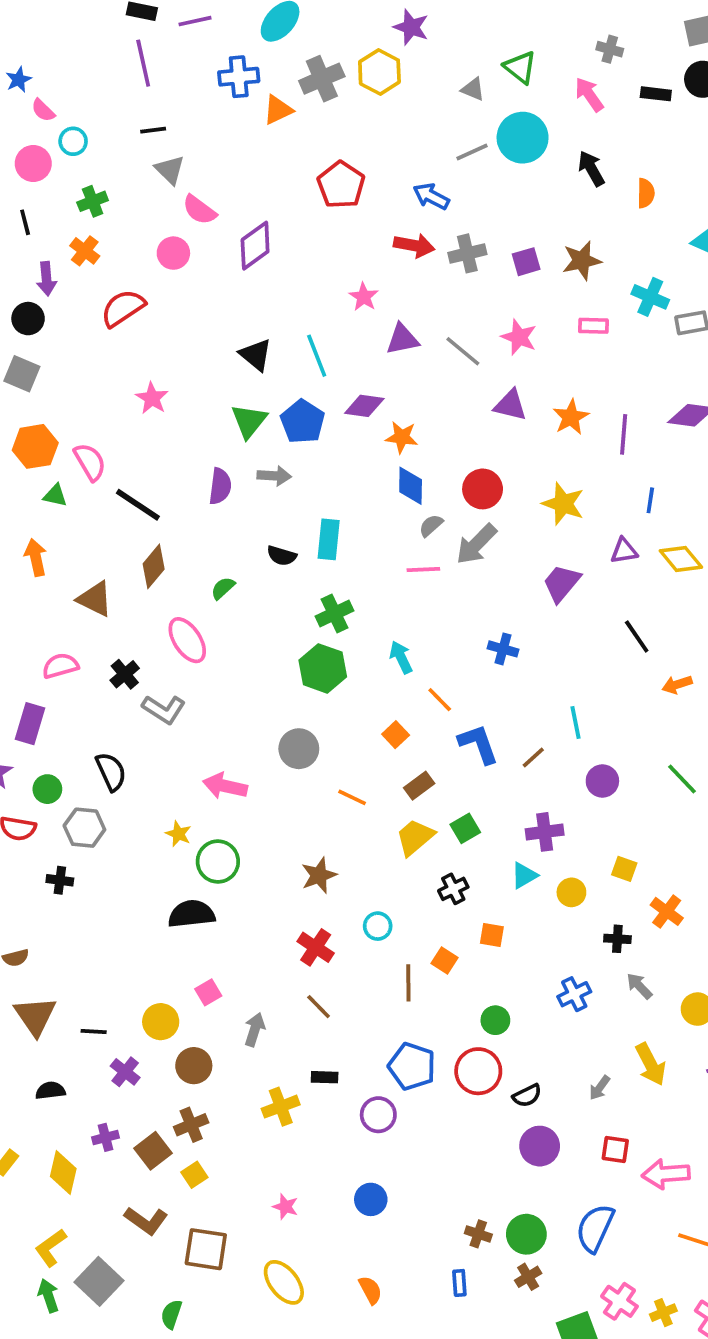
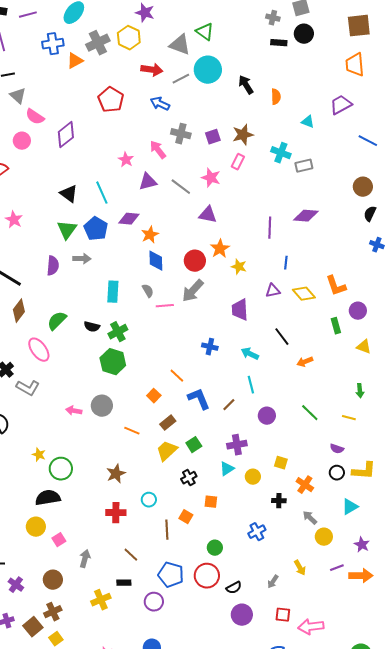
gray cross: (610, 49) -> (273, 18), moved
gray triangle: (473, 89) -> (180, 45), size x1.6
pink arrow: (589, 94) -> (158, 150), moved
red arrow: (414, 246) -> (152, 70), moved
gray cross: (467, 253) -> (181, 134), turned 30
pink rectangle: (593, 326) -> (238, 162), moved, turned -63
orange star: (571, 417) -> (220, 249), moved
orange star: (402, 437) -> (150, 235), turned -30
yellow star: (563, 504) -> (239, 267), size x0.7
gray semicircle: (431, 525) -> (148, 291), moved, turned 104
black semicircle: (282, 556) -> (92, 327), moved
purple trapezoid: (561, 583) -> (240, 310), turned -40
green semicircle: (223, 588) -> (57, 321), size x1.5
cyan arrow: (401, 657) -> (250, 354), moved, turned -36
pink arrow: (225, 786) -> (74, 411), moved, size x0.7
red cross: (316, 947) -> (116, 513), turned -30
gray arrow: (639, 986) -> (310, 518), moved
brown line: (319, 1007) -> (131, 555), moved
yellow circle: (161, 1022) -> (36, 527), moved
yellow arrow: (651, 1064) -> (300, 568), size x0.7

